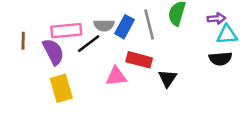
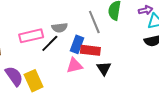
blue rectangle: (125, 27) -> (77, 44), moved
purple semicircle: (53, 52) -> (14, 76), moved
black triangle: (168, 78) -> (104, 68), moved

